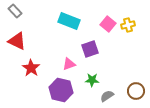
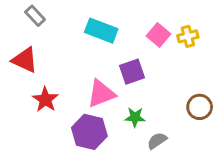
gray rectangle: (15, 11) -> (35, 16), moved
pink triangle: (69, 64) -> (101, 94), size x1.5
brown circle: (136, 91) -> (200, 107), moved

